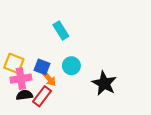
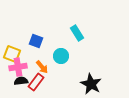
cyan rectangle: (61, 31) -> (77, 33), moved
blue square: (42, 67) -> (36, 41), moved
black star: (104, 83) -> (91, 84), moved

